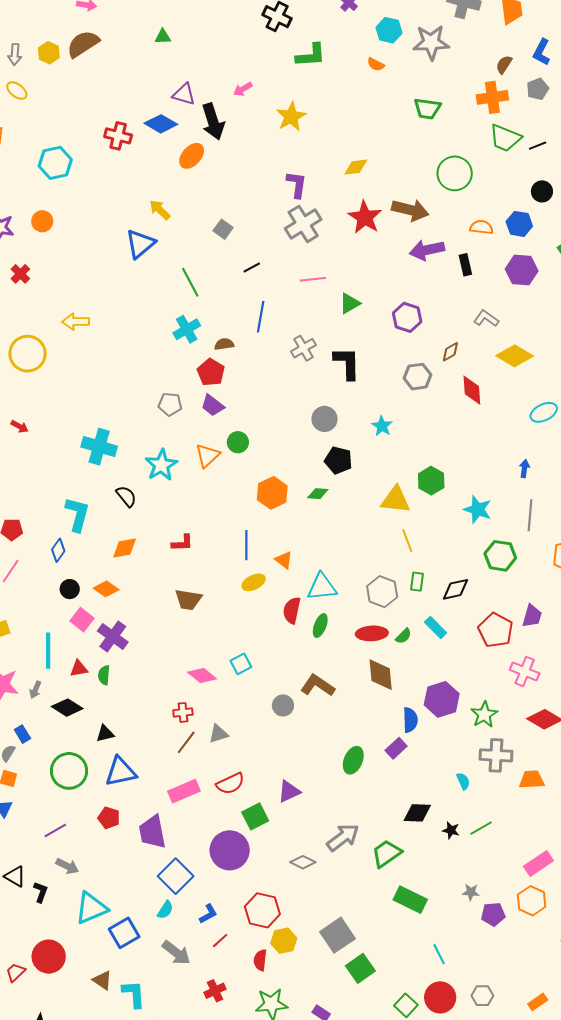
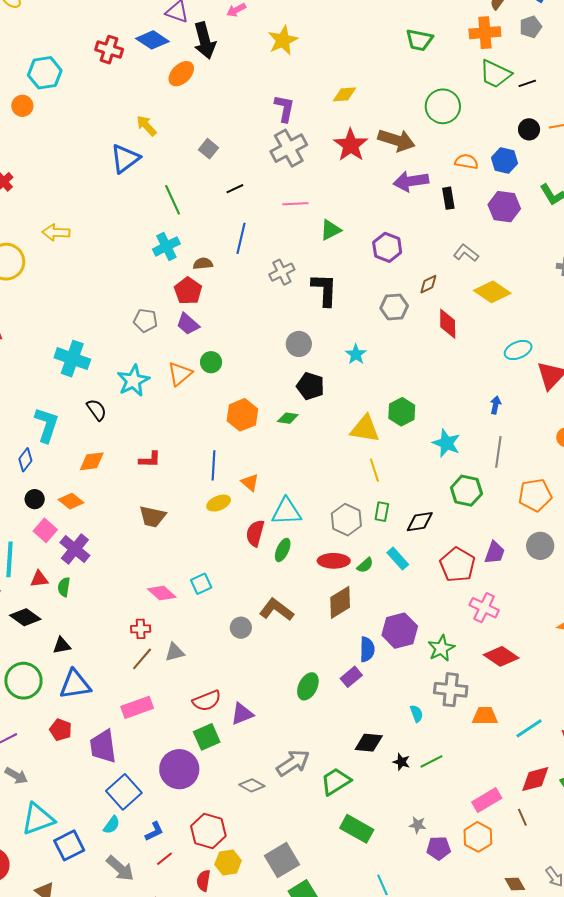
orange circle: (42, 221) -> (22, 106), moved
brown diamond: (381, 675) -> (340, 602), turned 60
red semicircle: (230, 784) -> (207, 701), moved

